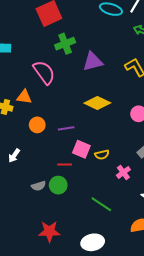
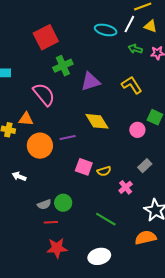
yellow diamond: (97, 103) -> (97, 121), turned 35
orange circle: (37, 125) -> (40, 146), size x1.6
purple line: (66, 128) -> (68, 138), moved
white arrow: (14, 156) -> (19, 176), turned 80
red line: (65, 165) -> (51, 222), moved

